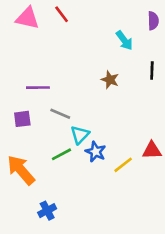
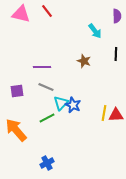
purple line: (38, 88) -> (42, 67), moved
blue star: (96, 152) -> (73, 105), moved
yellow line: (123, 165) -> (104, 113), moved, turned -42
blue cross: (47, 211) -> (47, 163), moved

